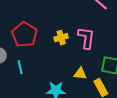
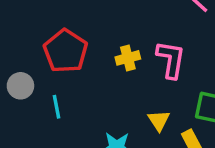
yellow triangle: (80, 74) -> (159, 120), turned 48

